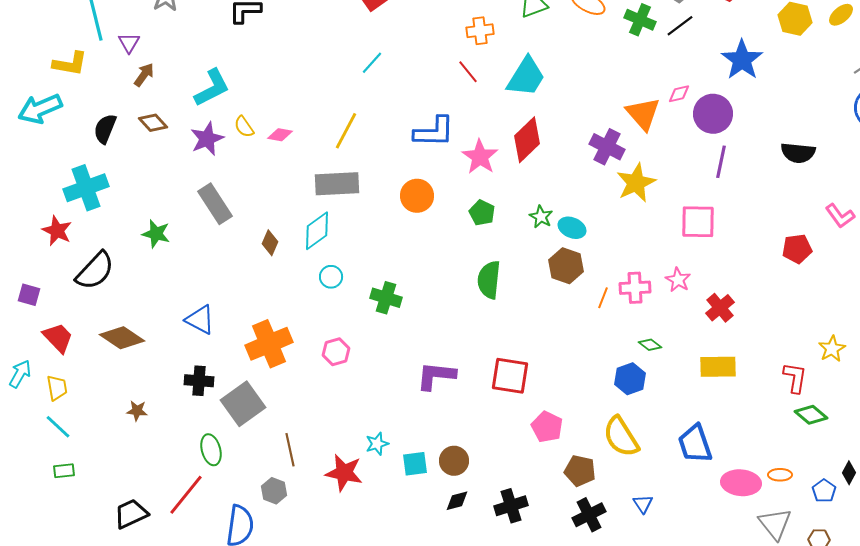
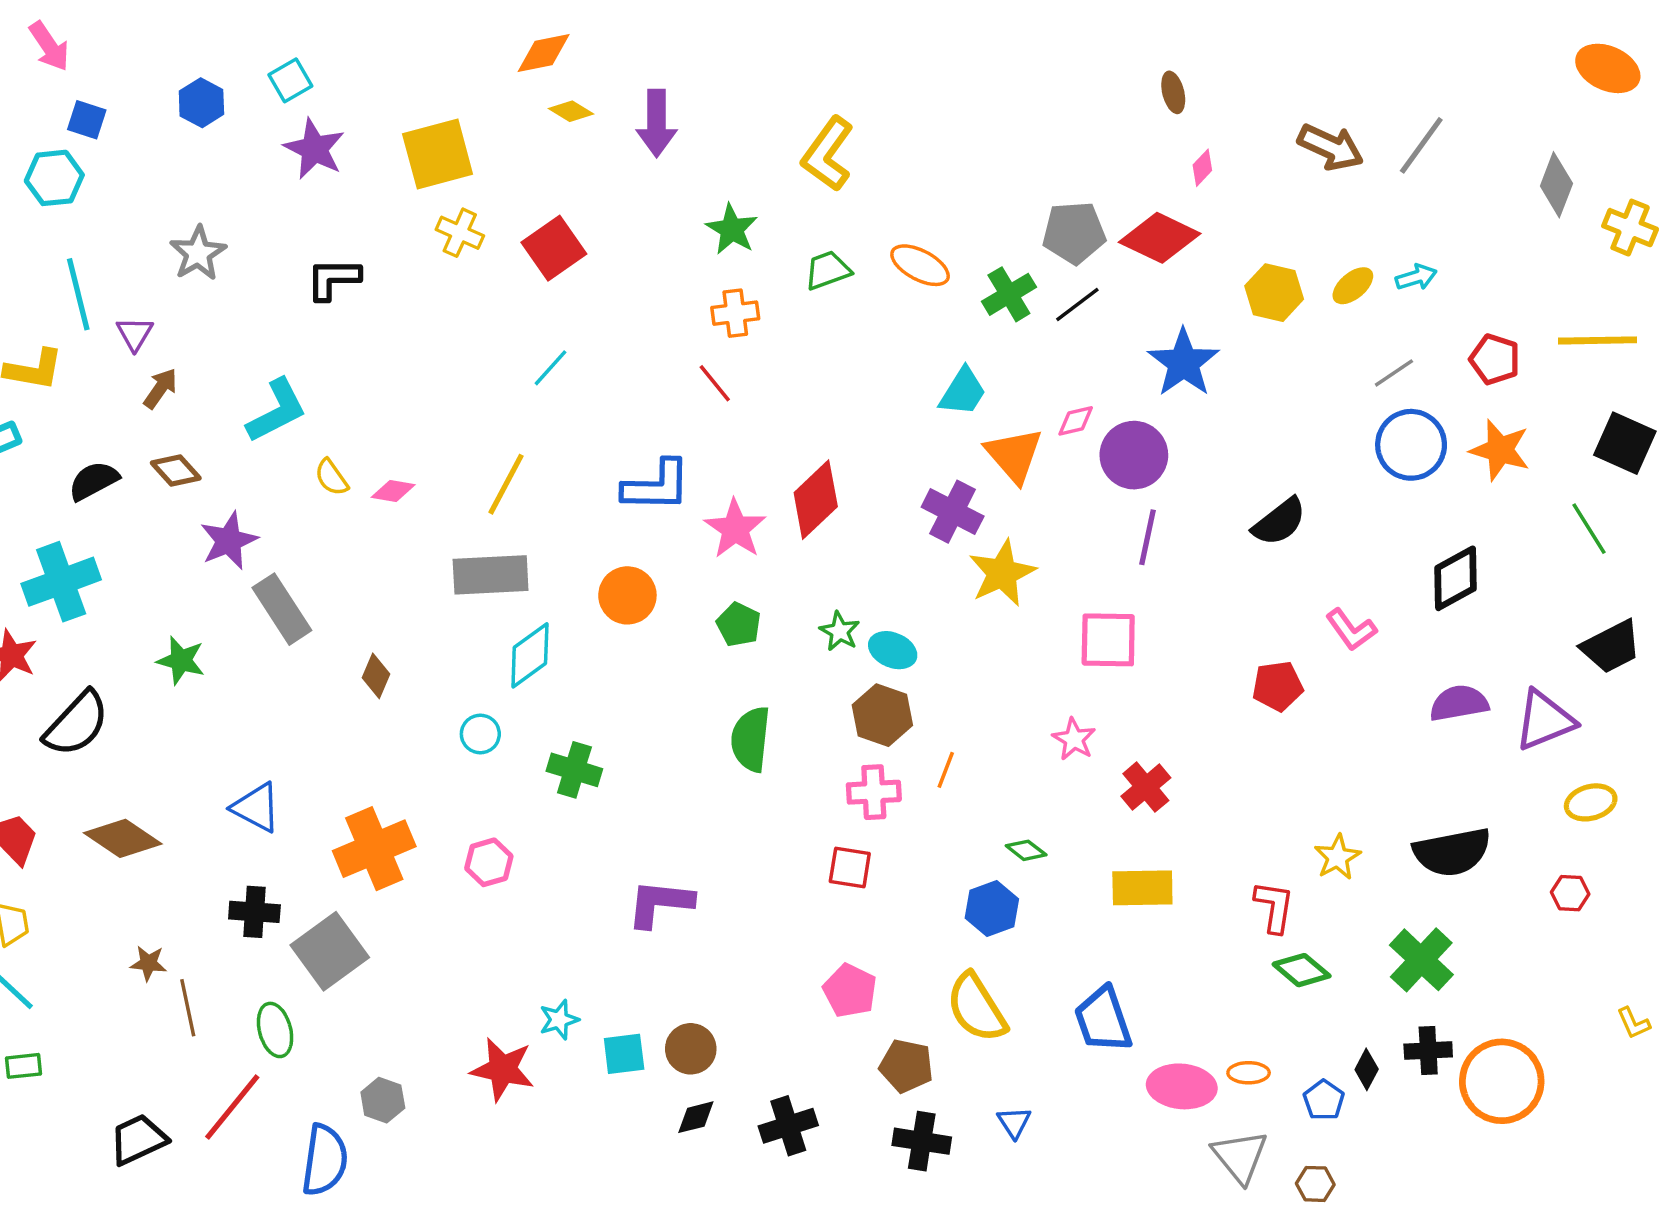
green cross: (640, 20) -> (1009, 294), turned 36
cyan trapezoid: (526, 77) -> (963, 392), moved, size x0.7
black semicircle: (105, 129) -> (94, 481), turned 40
purple star: (207, 139) -> (229, 541), moved
black semicircle: (798, 153) -> (1279, 522), turned -44
cyan diamond: (317, 231) -> (530, 655), moved
pink cross: (635, 288) -> (874, 792), moved
red square: (510, 376) -> (850, 867), moved, size x0.7
brown line: (290, 450) -> (188, 1008), moved
black cross: (589, 515) -> (922, 1141), turned 36

